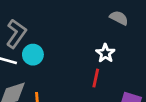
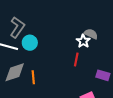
gray semicircle: (119, 18) -> (91, 34), moved

